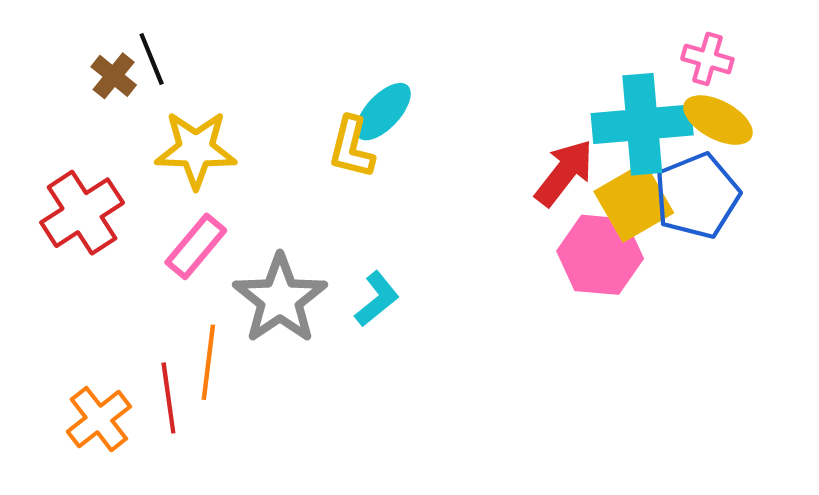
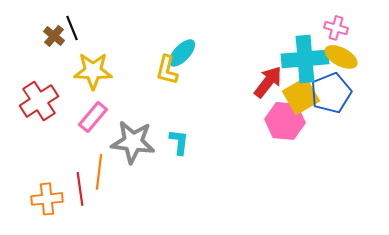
gray star: (280, 299) -> (133, 142), turned -30
cyan L-shape: (377, 299) -> (179, 142), turned -44
orange cross: (99, 419) -> (47, 199), turned 32

